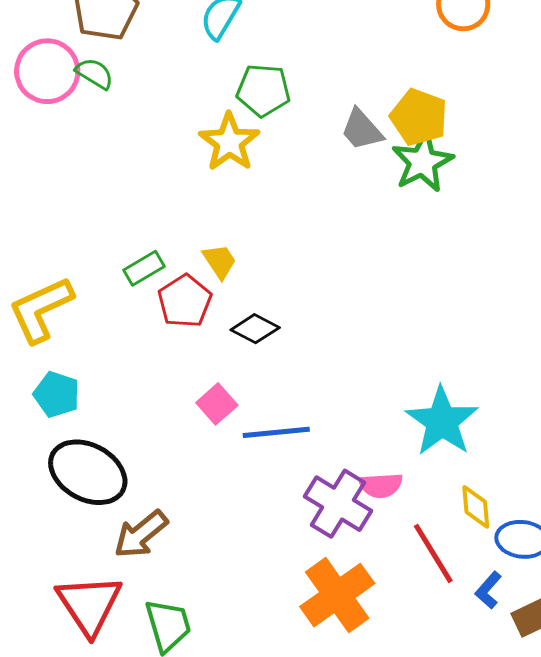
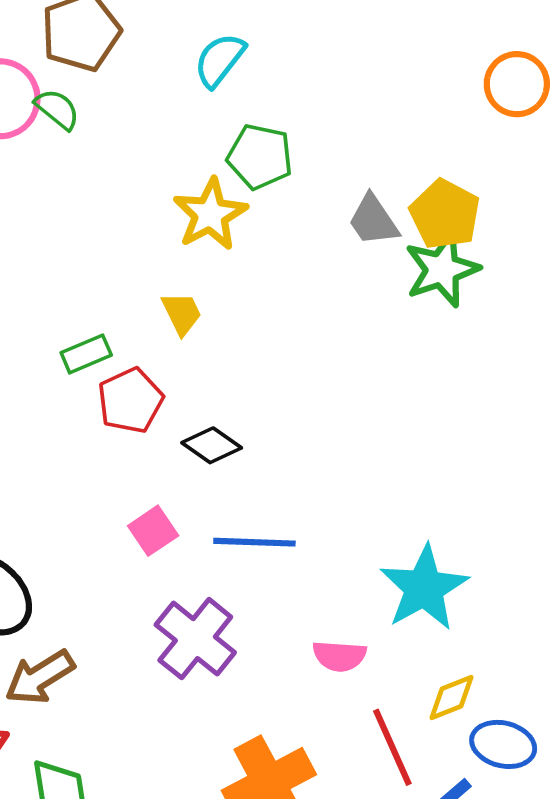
yellow trapezoid: (220, 261) -> (182, 314), moved
blue line: (276, 432) -> (254, 542), moved
purple cross: (338, 504) -> (195, 639), moved
yellow diamond: (476, 507) -> (452, 697), turned 66

